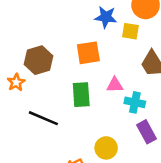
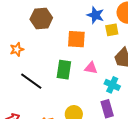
yellow square: (130, 31) -> (112, 30), turned -32
brown hexagon: (39, 60) -> (41, 19), moved
cyan cross: (135, 102) -> (112, 85), moved

